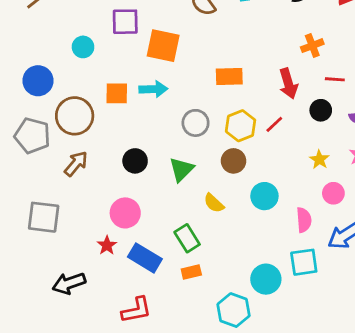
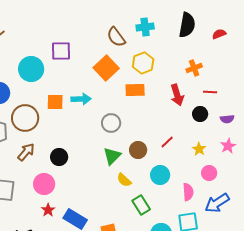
orange square: (163, 46) -> (106, 68), moved, turned 35
cyan circle: (83, 47) -> (31, 69), size x1.6
red line: (274, 124) -> (167, 142), moved
yellow hexagon: (241, 126) -> (143, 63), moved
black circle: (135, 161) -> (59, 157), moved
green triangle: (181, 169) -> (112, 156), moved
pink circle: (125, 213) -> (44, 184), moved
green rectangle: (187, 238) -> (141, 205), moved

